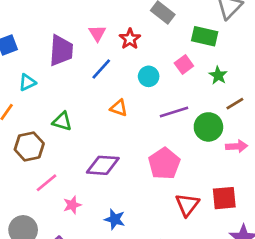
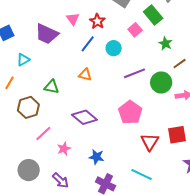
green rectangle: (205, 36) -> (153, 15), turned 42
purple trapezoid: (61, 50) -> (47, 34), turned 115
pink square: (184, 64) -> (135, 30), moved
blue line: (101, 69) -> (88, 44), moved
orange triangle: (119, 108) -> (85, 75), moved
purple diamond: (103, 165) -> (84, 117), turned 40

